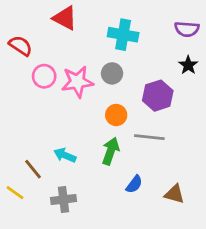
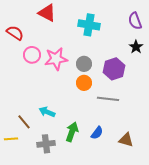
purple semicircle: (187, 29) -> (135, 21), turned 66
gray circle: (112, 73) -> (84, 64), moved
green arrow: (111, 151) -> (72, 132), moved
yellow line: (15, 193) -> (11, 139), turned -40

